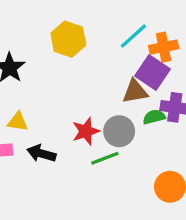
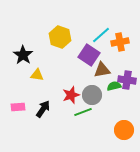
purple square: (152, 72) -> (89, 55), moved
yellow triangle: (18, 122) -> (37, 75), moved
black arrow: (41, 153) -> (43, 109), turned 108

